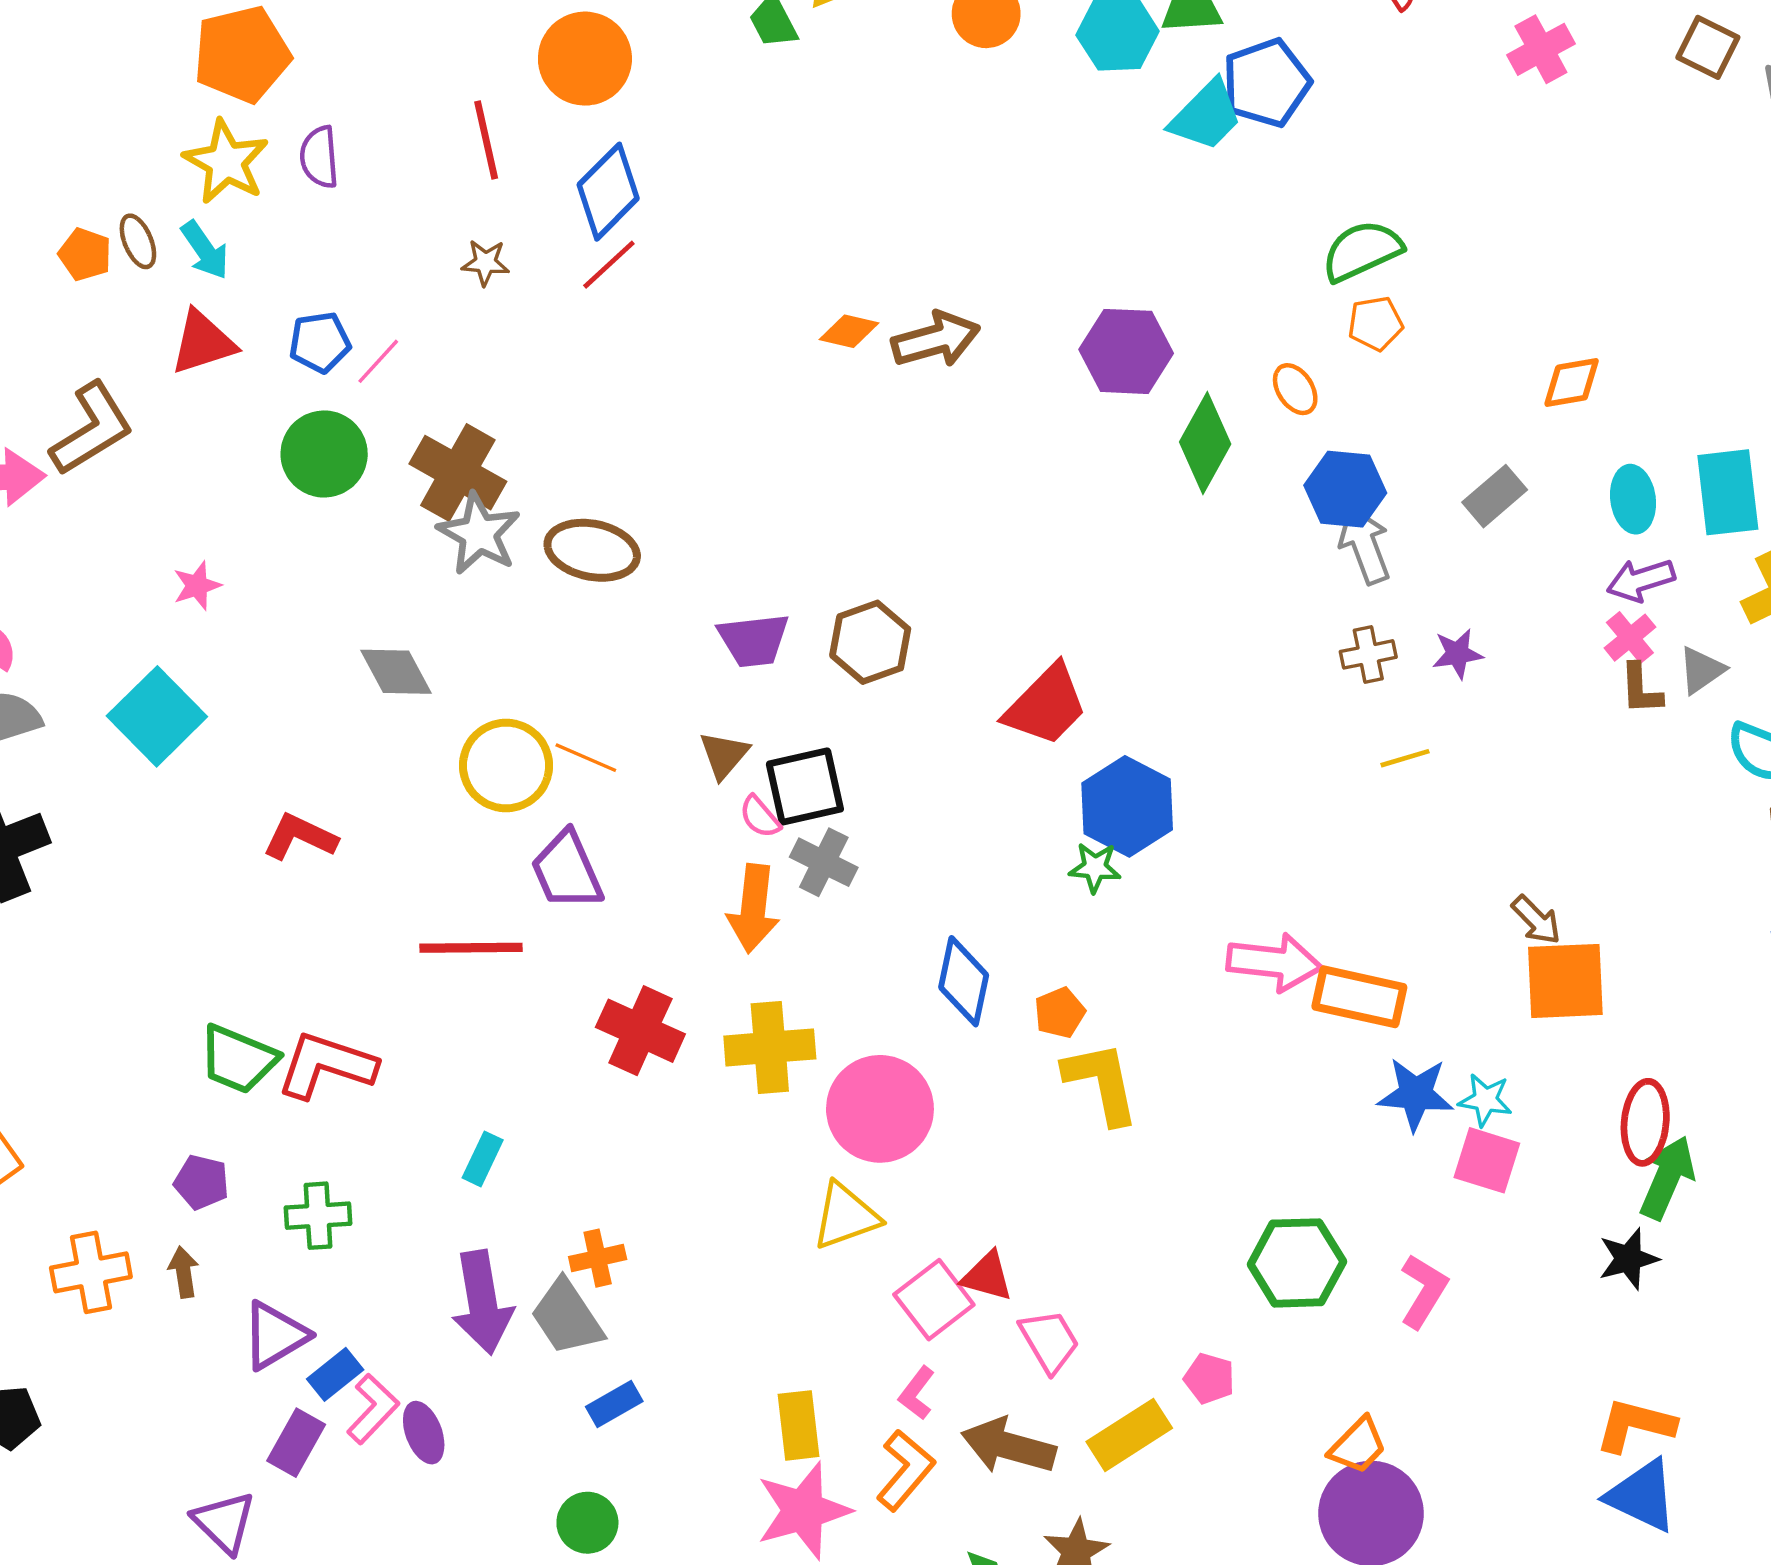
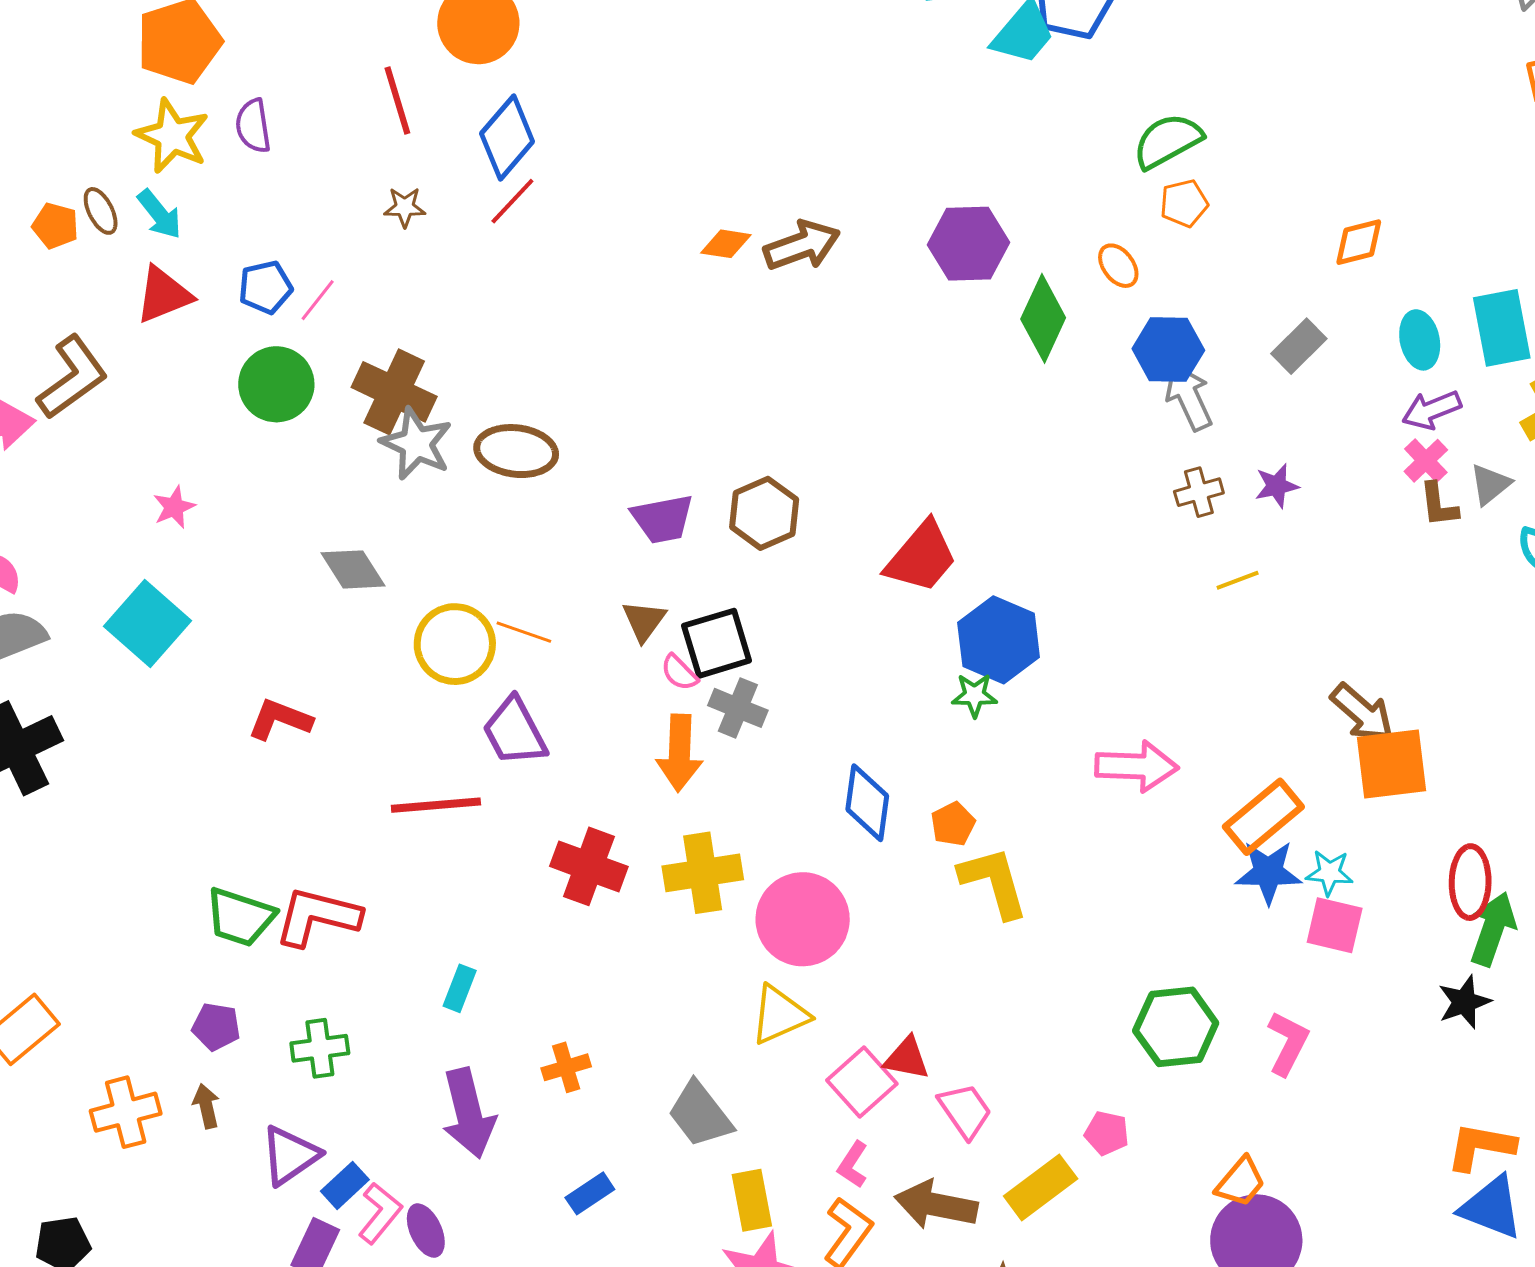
brown arrow: (1536, 920) -> (1362, 713), size x1.4
orange rectangle: (1359, 997) -> (1263, 817), moved, turned -48
gray trapezoid: (567, 1317) -> (700, 1114), moved

